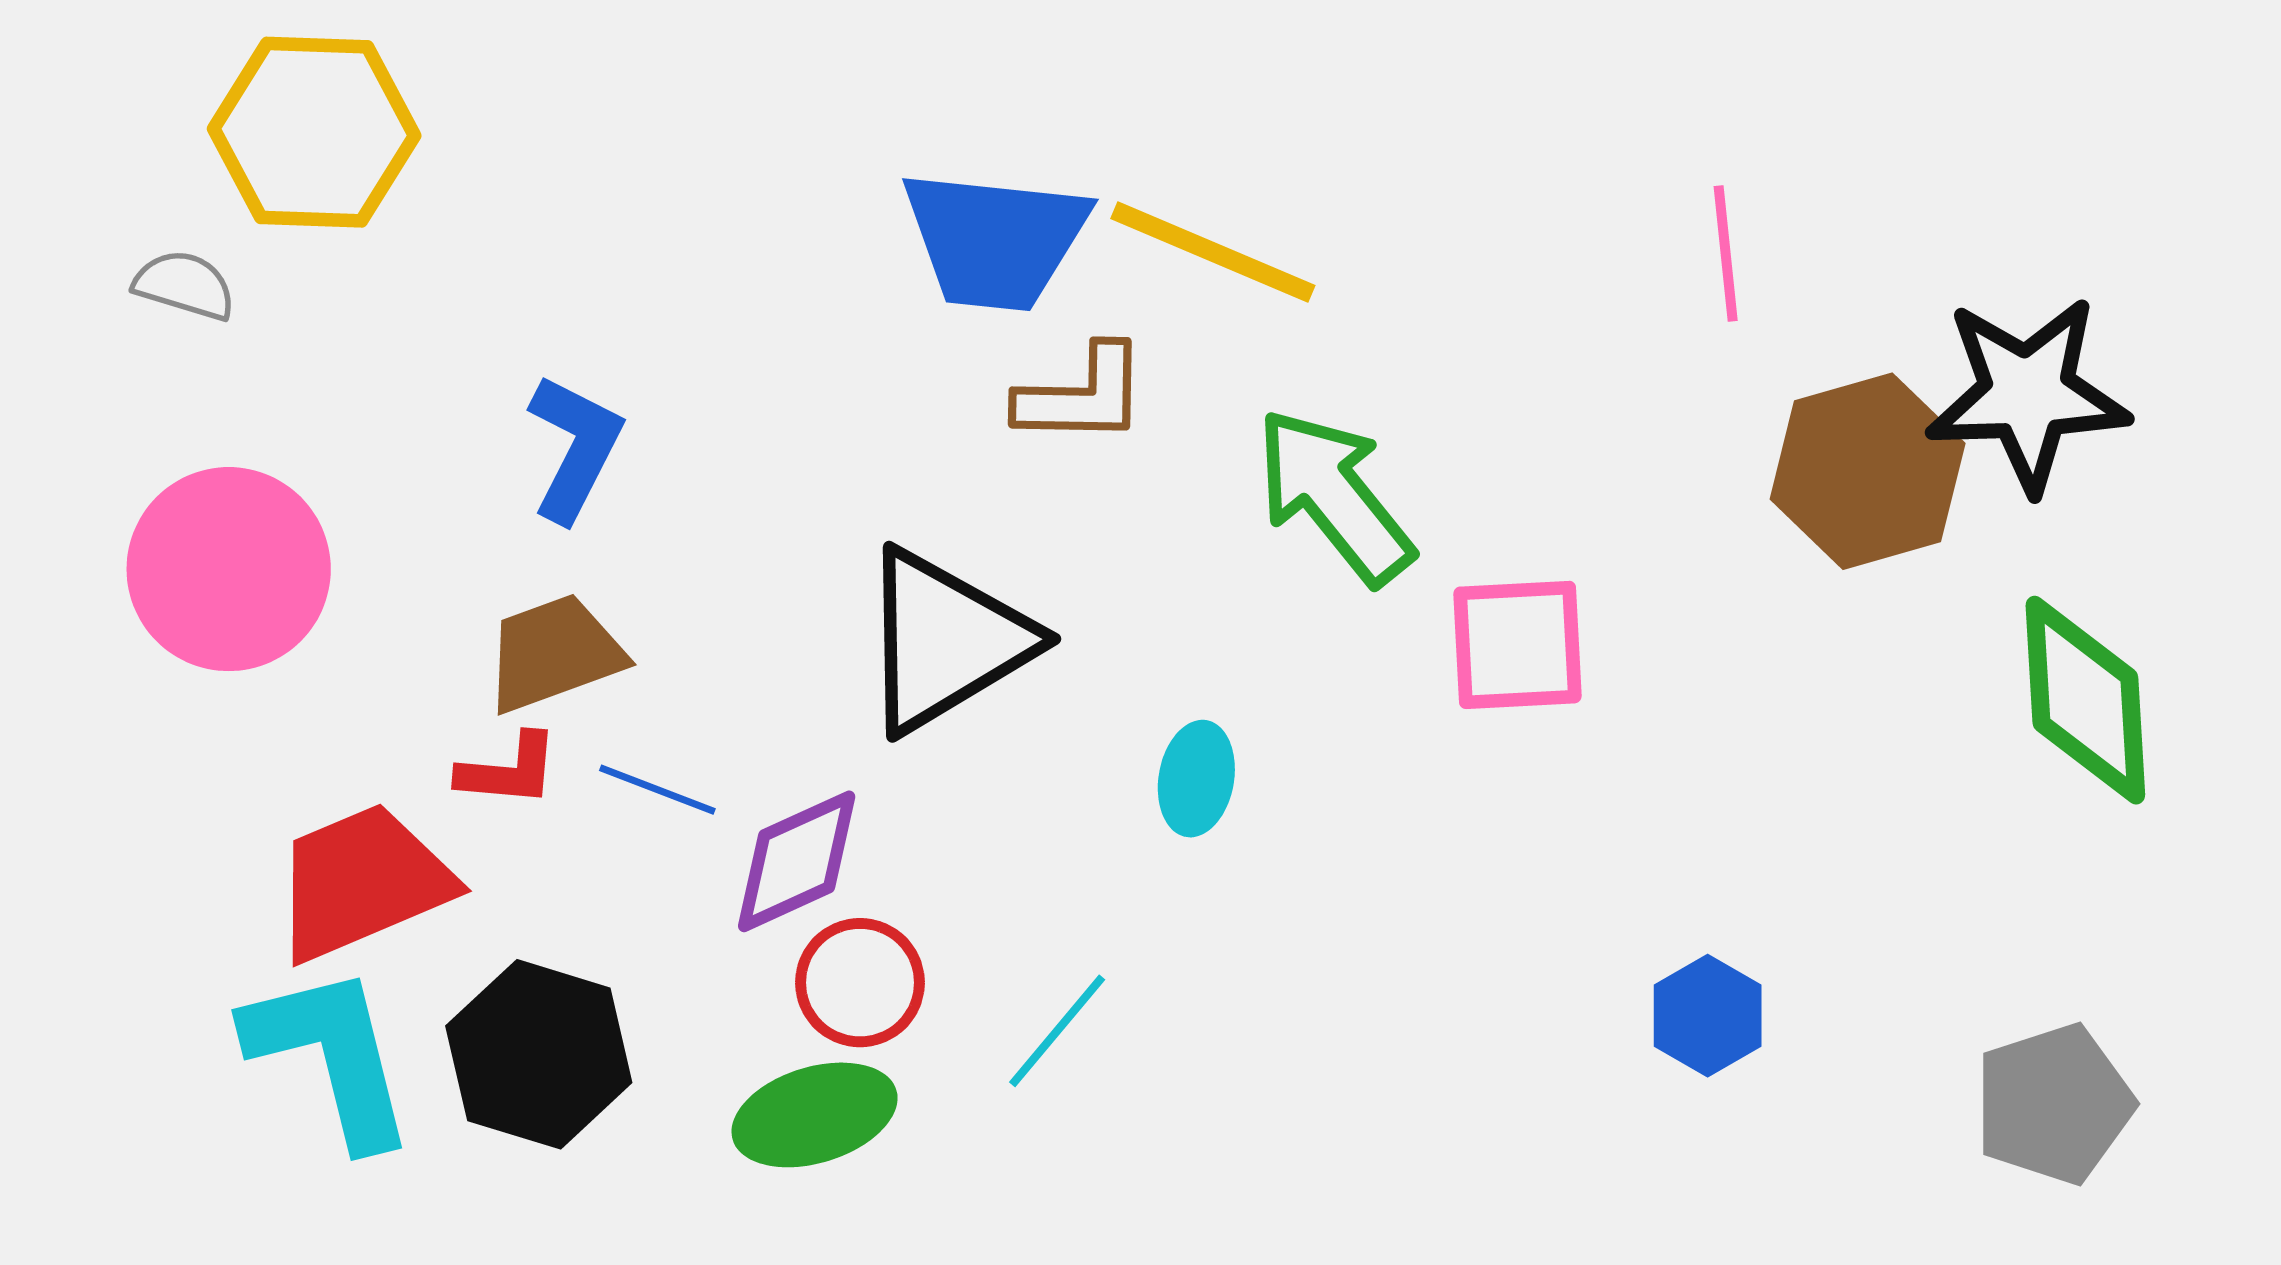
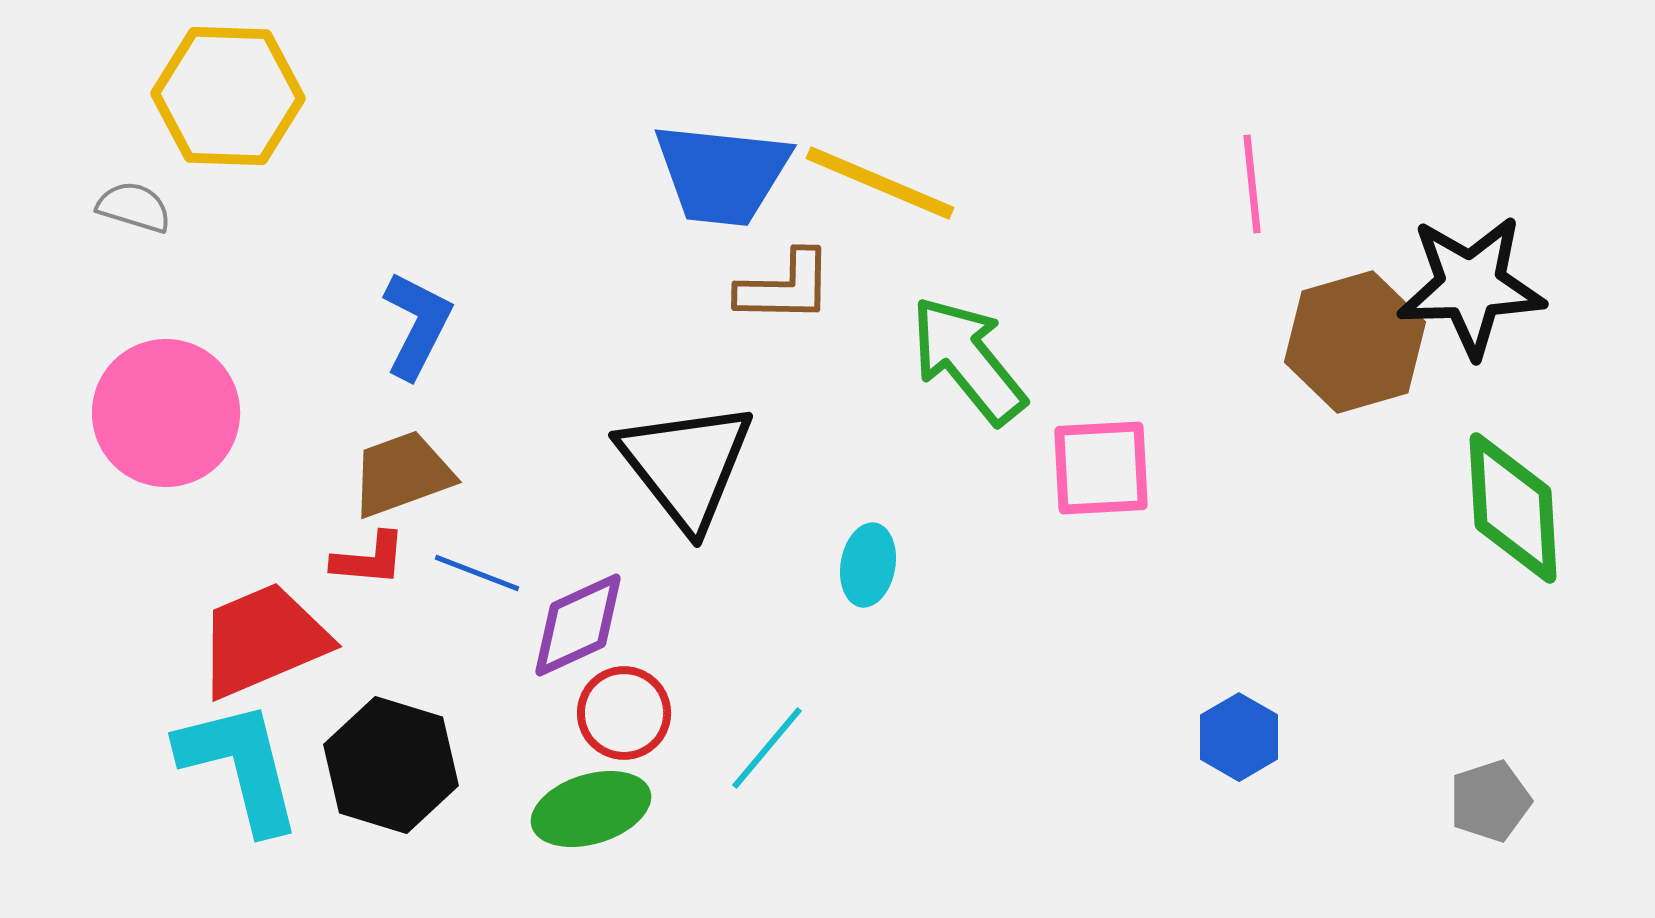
black triangle: (945, 641) -> (686, 465), turned -37
gray pentagon: (2054, 1104) -> (1490, 801), size x0.7

